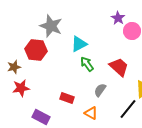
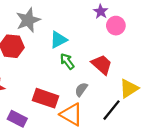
gray star: (51, 26) -> (28, 20), turned 30
red rectangle: (67, 98) -> (45, 98), size x1.6
orange triangle: (91, 113) -> (71, 114), size x1.6

